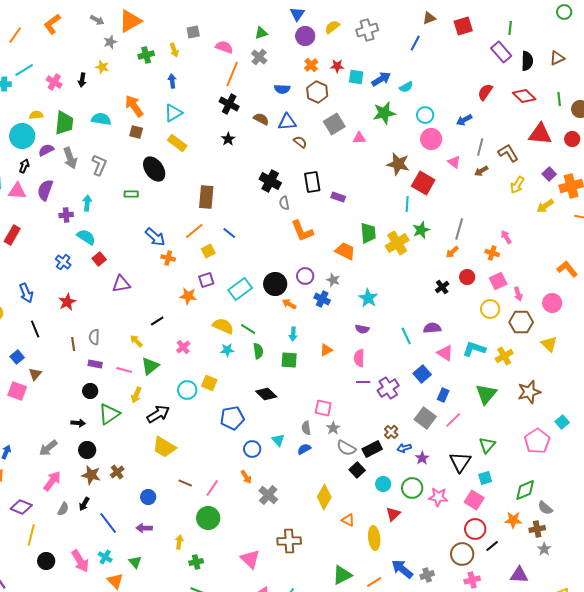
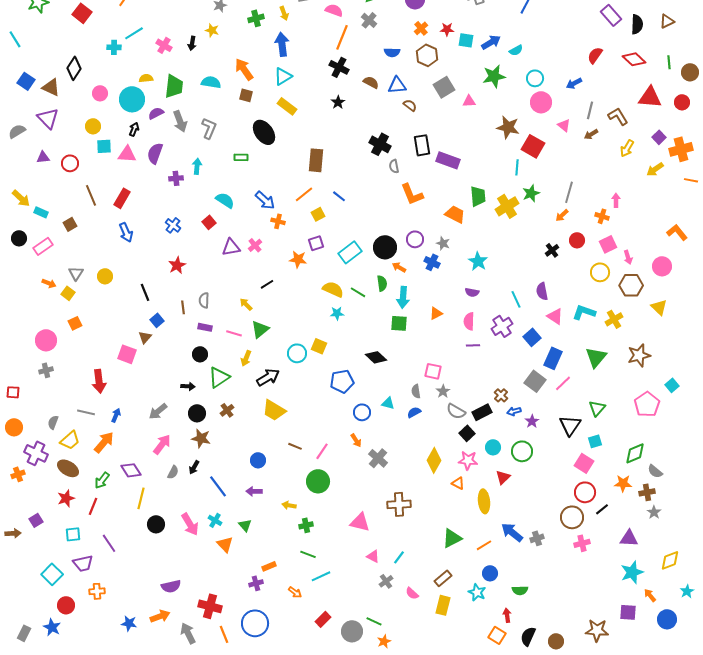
blue arrow: (172, 81) -> (282, 44), size x1.6
purple rectangle: (338, 197) -> (448, 160), size x1.6
cyan semicircle: (86, 237) -> (225, 200), moved
pink arrow: (506, 237) -> (616, 200), turned 32
blue arrow: (26, 293) -> (126, 232), moved
purple semicircle: (432, 328) -> (542, 291), turned -96
cyan arrow: (293, 334) -> (403, 297), size x1.5
pink cross: (183, 347) -> (255, 245), moved
green semicircle: (258, 351) -> (382, 283), moved
blue square: (17, 357) -> (157, 320), moved
purple cross: (388, 388) -> (502, 326), moved
blue rectangle: (443, 395) -> (553, 358), size x1.5
cyan triangle: (278, 440) -> (388, 403), turned -32
brown cross: (117, 472) -> (227, 410), moved
pink star: (438, 497) -> (468, 460), moved
purple diamond: (21, 507) -> (131, 470), turned 35
yellow arrow: (179, 542) -> (289, 505), turned -88
pink triangle: (250, 559) -> (360, 522), turned -30

